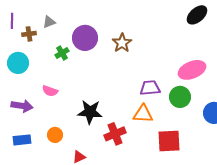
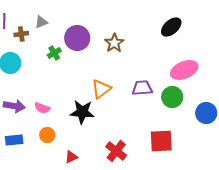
black ellipse: (197, 15) -> (171, 27), moved
pink semicircle: (50, 91) -> (42, 108), moved
orange triangle: (143, 114) -> (101, 89), moved, turned -40
red cross: (115, 134) -> (116, 151), moved, turned -30

